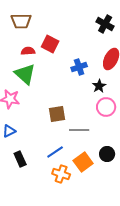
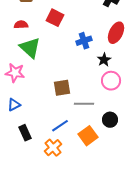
red semicircle: (28, 51) -> (21, 25), moved
black circle: (107, 154) -> (110, 120), moved
orange cross: (61, 174) -> (53, 148), moved, turned 30

